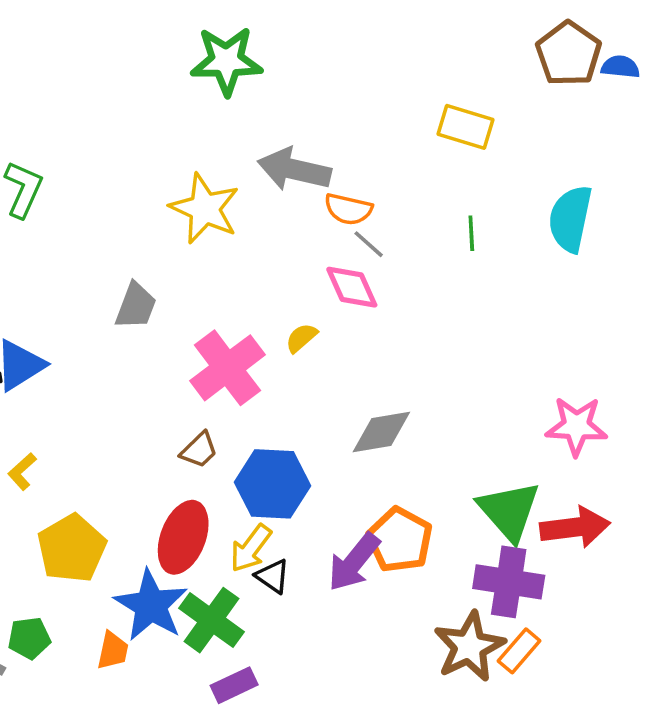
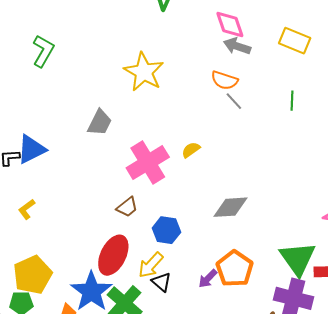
gray arrow: (294, 169) -> (237, 46), moved, size x0.7
pink diamond: (352, 287) -> (230, 25), moved
blue hexagon: (272, 484) -> (166, 230), size x0.7
yellow pentagon: (72, 548) -> (33, 275), moved
purple arrow: (354, 562) -> (208, 279), size x0.6

